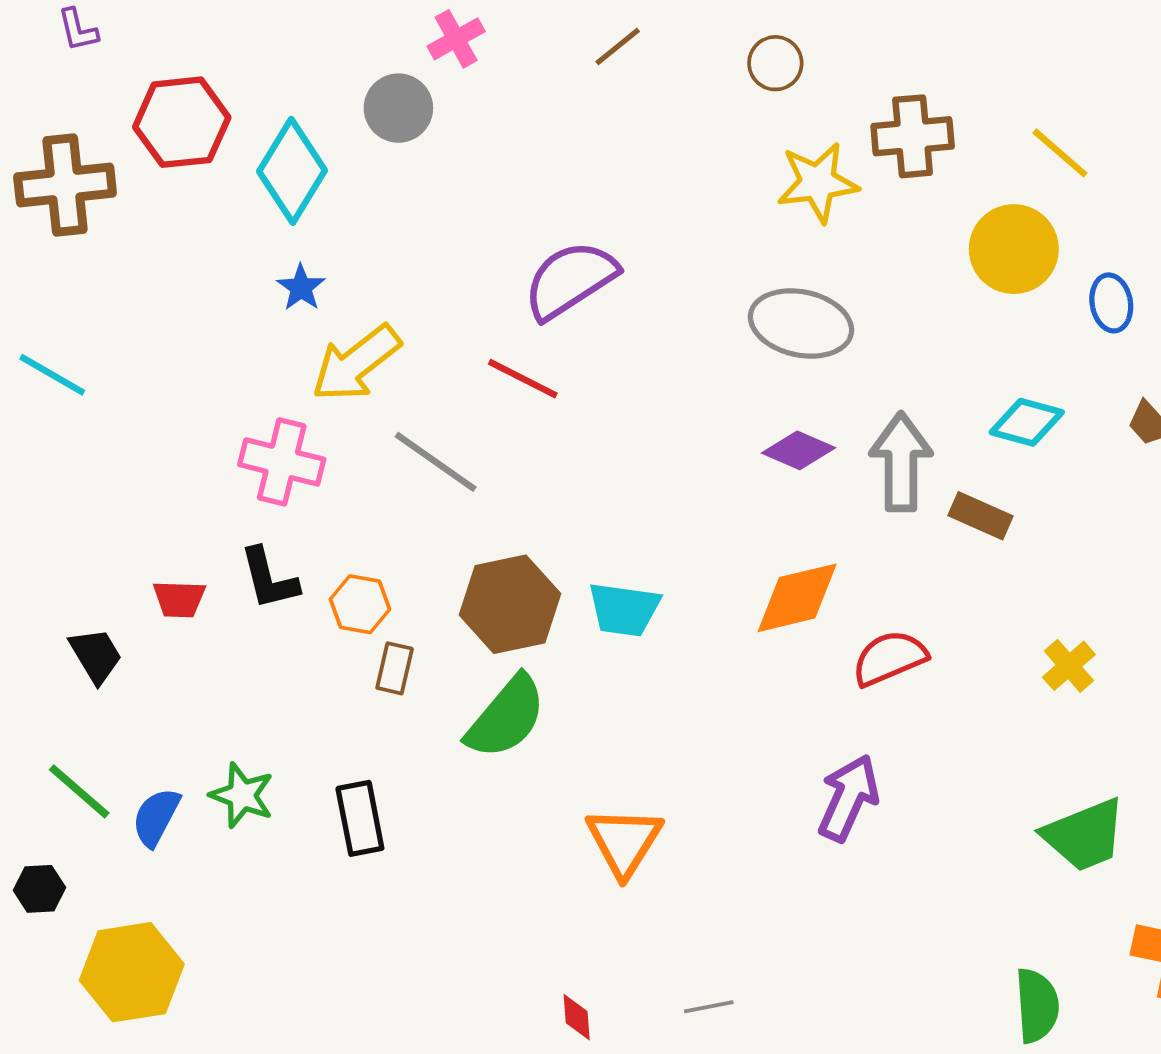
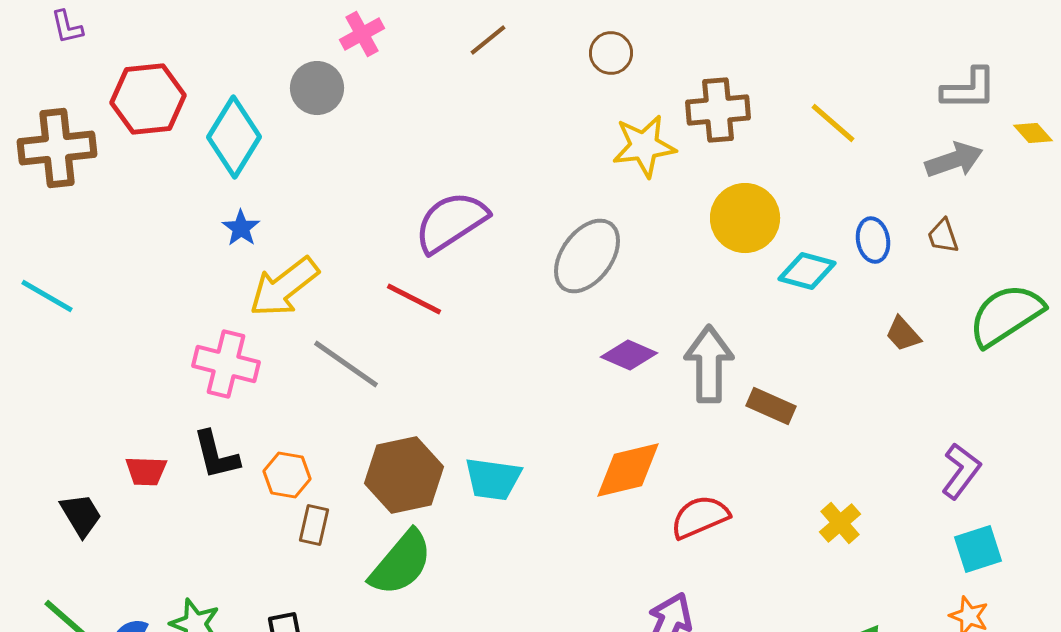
yellow circle: (1014, 249) -> (745, 218), moved
gray ellipse: (801, 323) -> (587, 256), moved, turned -66
cyan diamond: (1027, 422) -> (807, 271), moved

